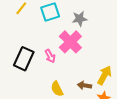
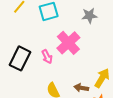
gray star: (80, 19) -> (89, 16), moved

